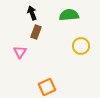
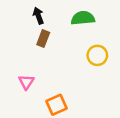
pink triangle: (20, 52) -> (26, 82), moved

